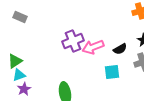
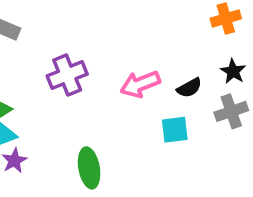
purple cross: (73, 41) -> (67, 75), moved

